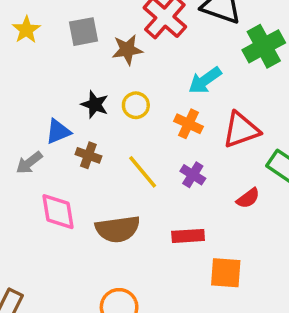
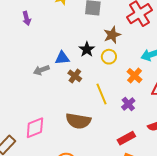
brown star: (127, 50) -> (112, 35), moved, turned -30
pink diamond: (58, 212) -> (35, 128), moved, turned 60
red rectangle: (188, 236) -> (126, 138), moved, turned -42

